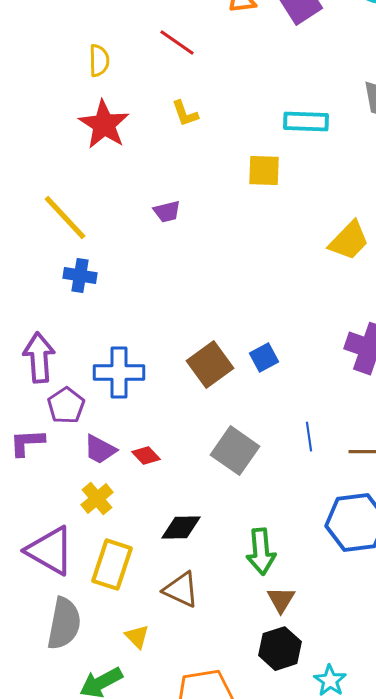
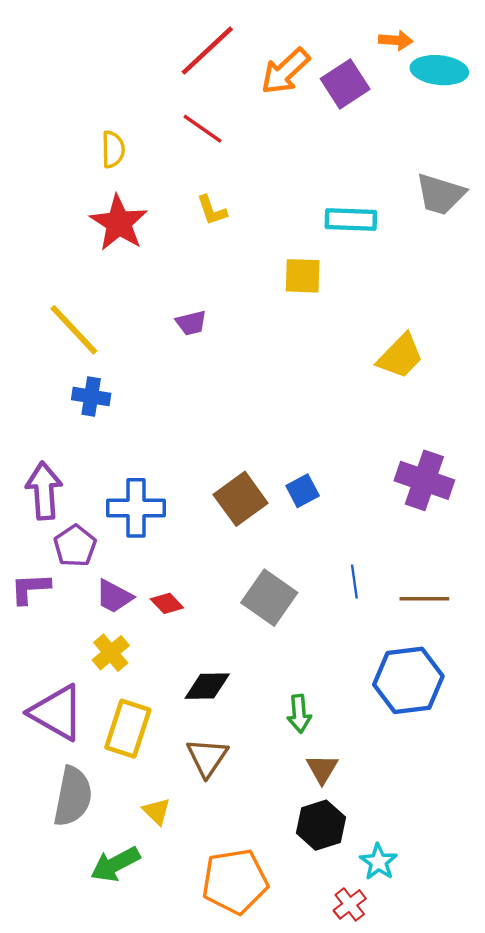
green arrow: (261, 552) -> (299, 714), size x0.7
brown triangle: (181, 590) -> (207, 757), turned 39

